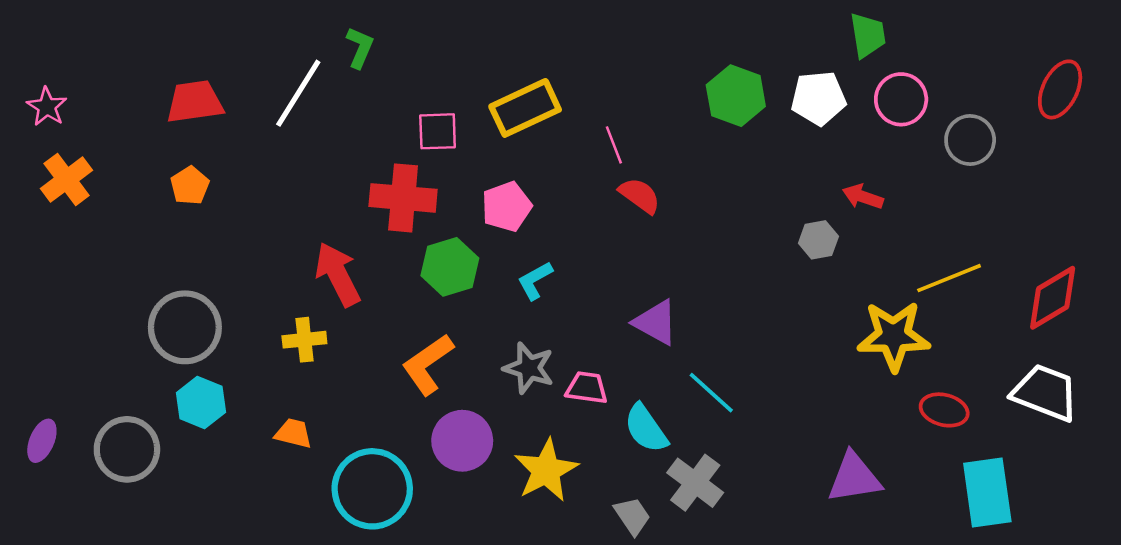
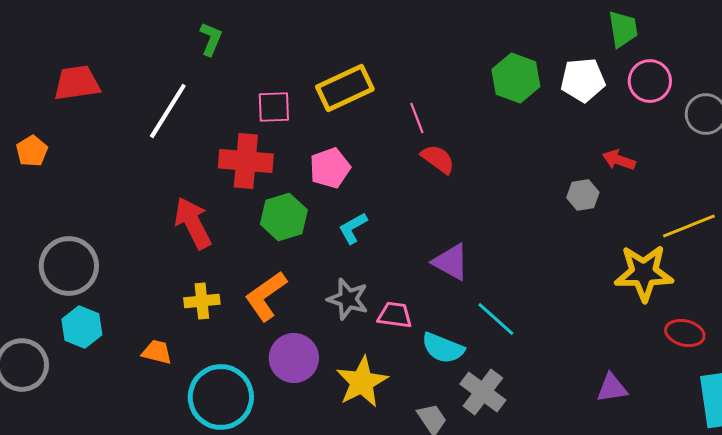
white line: (298, 93) -> (168, 111), moved
orange pentagon: (190, 186) -> (32, 151), moved
yellow cross: (304, 340) -> (202, 301), moved
cyan semicircle: (646, 428) -> (443, 348), turned -33
purple triangle: (854, 478) -> (612, 388), size x0.7

